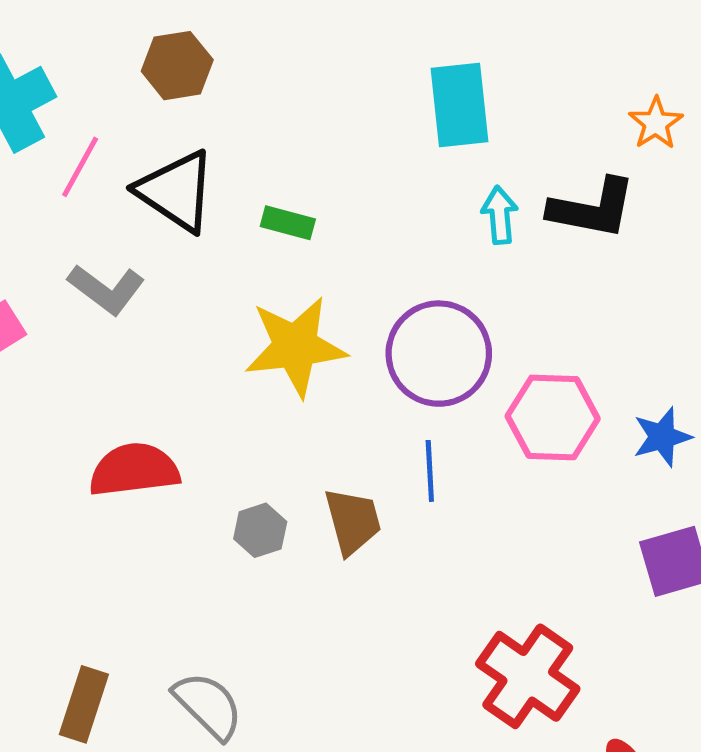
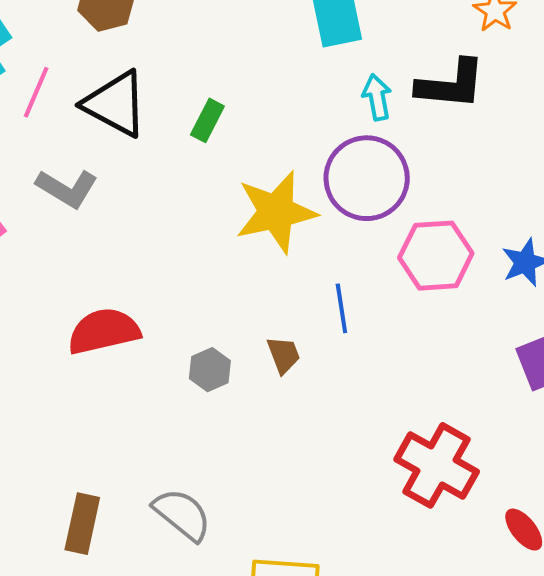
green rectangle: (288, 223) -> (207, 120), turned -72
yellow star: (295, 346) -> (276, 212), moved
purple circle: (439, 354) -> (367, 178), moved
brown trapezoid: (353, 521) -> (284, 355), size x0.7

